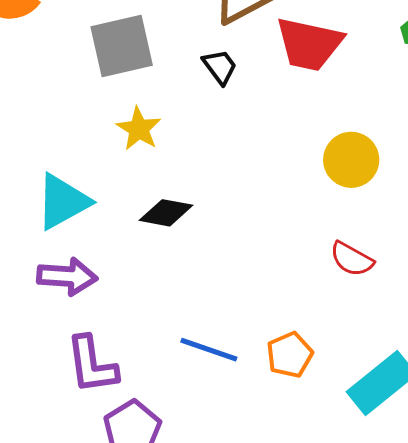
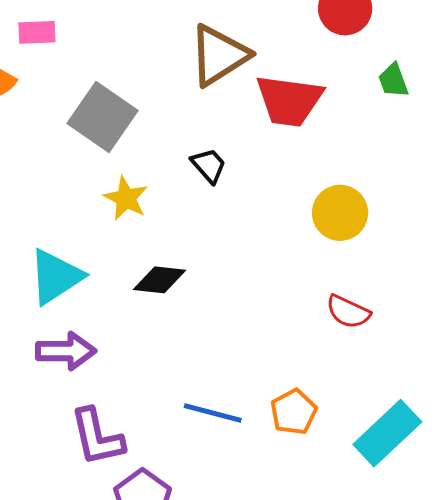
gray square: (122, 46) -> (102, 117), turned -38
black trapezoid: (220, 67) -> (209, 165), moved

